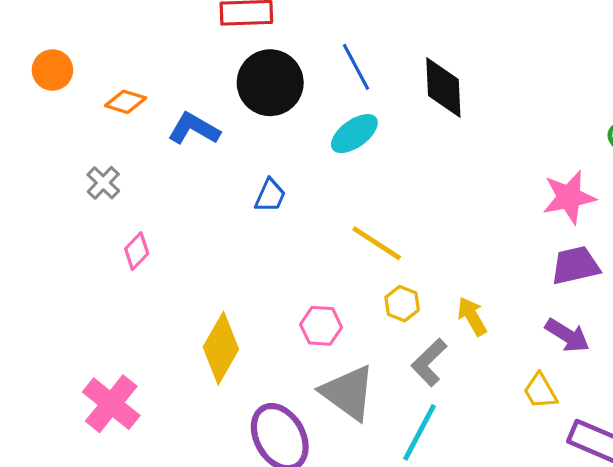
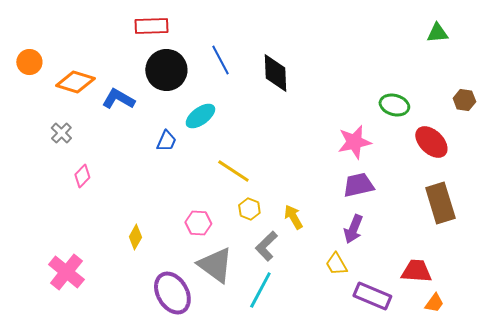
orange diamond: (126, 102) -> (75, 82), size x1.5
cyan ellipse: (354, 134) -> (200, 116), moved
purple arrow: (567, 335) -> (353, 229), turned 80
yellow diamond: (221, 348) -> (135, 237), size x0.6

